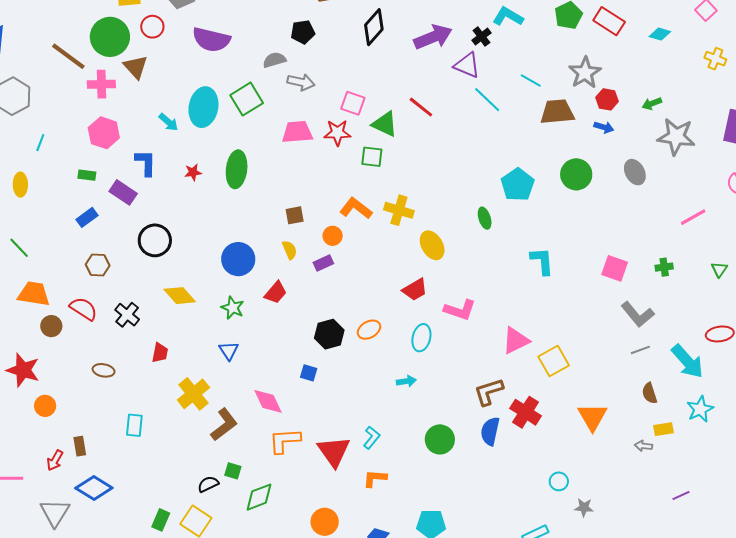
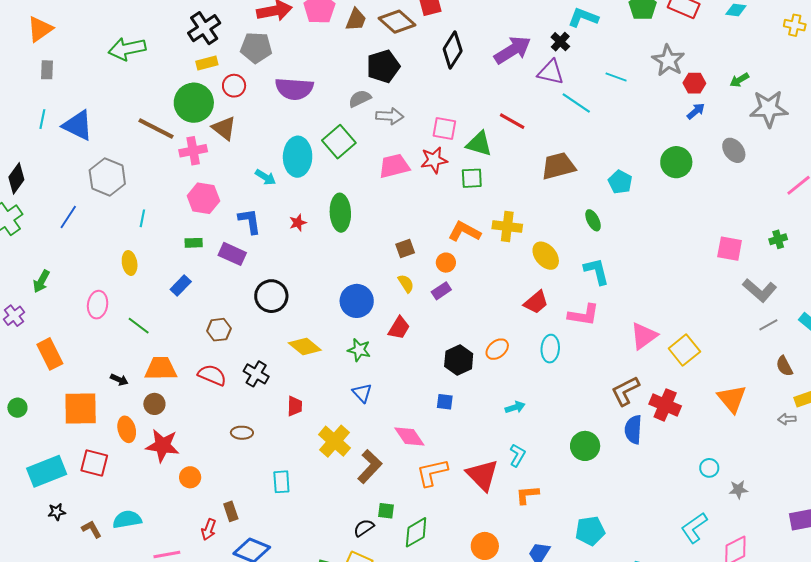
black pentagon: (303, 32) -> (383, 66), size x1.4
brown trapezoid: (557, 112) -> (558, 166), moved
blue arrow: (604, 127) -> (696, 111), turned -48
cyan pentagon: (518, 185) -> (620, 182), size x0.7
blue rectangle: (87, 217) -> (181, 286), moved
cyan L-shape: (542, 261) -> (597, 271), moved
brown circle: (51, 326) -> (154, 404), moved
cyan arrow: (406, 381) -> (515, 407), moved

